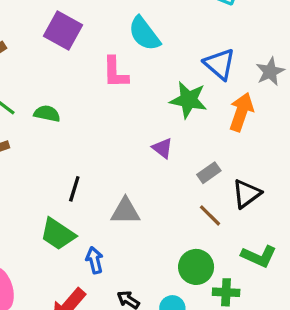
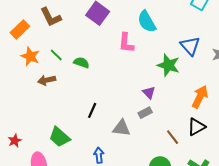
orange arrow: (241, 112) -> (200, 97), moved
gray rectangle: (209, 173) -> (145, 113), moved
green trapezoid: (58, 234) -> (60, 137), moved

